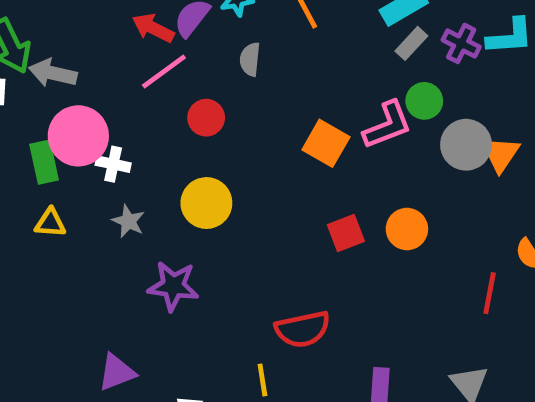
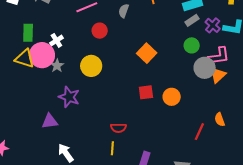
pink L-shape: (387, 125) -> (219, 56), moved
pink circle: (78, 136) -> (42, 55), moved
white cross: (113, 164) -> (56, 40), turned 32
yellow triangle: (50, 223) -> (25, 59), size x1.5
red semicircle: (303, 329) -> (118, 128), size x0.7
purple triangle: (117, 372) -> (50, 121), moved
yellow line: (262, 380) -> (112, 148), moved

